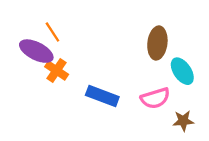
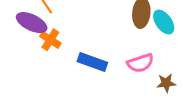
cyan ellipse: (182, 71) -> (164, 22), moved

